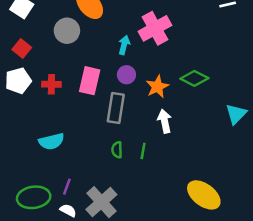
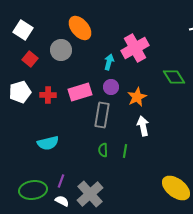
red square: (22, 49) -> (30, 59), moved
green diamond: (194, 78) -> (174, 77), moved, turned 30
pink rectangle: (90, 81) -> (80, 92), turned 60

